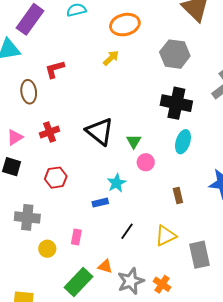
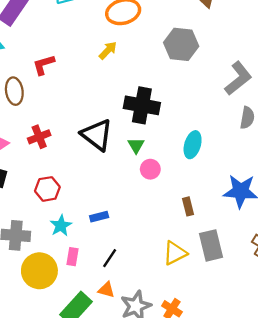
black cross: (176, 103) -> (142, 105), moved
cyan star: (117, 183) -> (61, 226), moved
black line: (127, 231) -> (110, 258), moved
yellow circle: (47, 249) -> (39, 271), size x1.8
gray rectangle: (199, 255) -> (211, 245), moved

